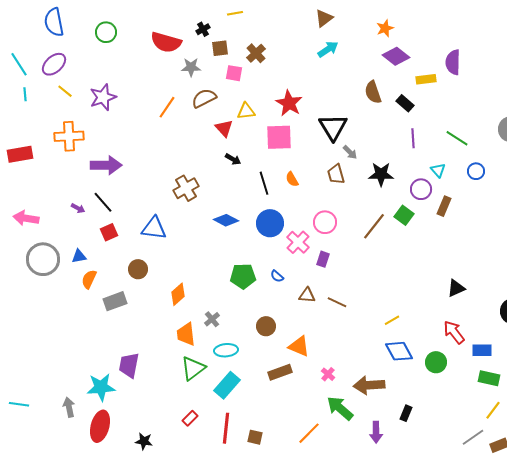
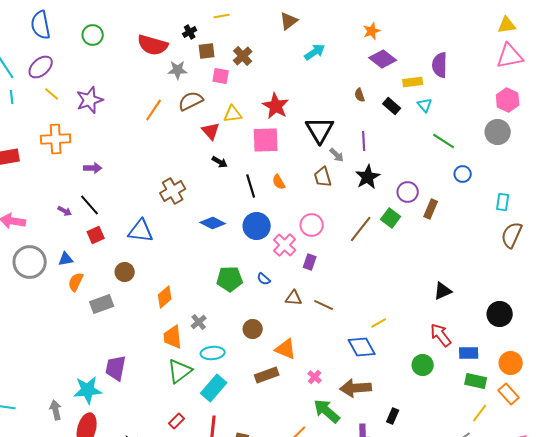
brown triangle: (324, 18) -> (289, 21), moved
brown semicircle: (373, 92) -> (360, 95), size x0.6
purple line: (413, 138) -> (364, 141), moved
purple arrow: (106, 165) -> (93, 168), size x0.6
cyan triangle: (438, 170) -> (425, 105), moved
black star: (381, 174) -> (368, 177), turned -30
blue diamond: (399, 351) -> (362, 347), moved

